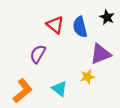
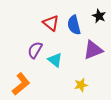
yellow star: (88, 77) -> (81, 85), moved
cyan triangle: (59, 89) -> (55, 60), moved

